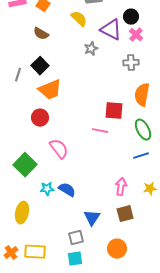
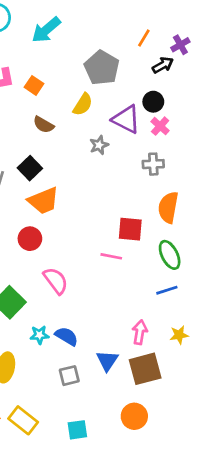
yellow semicircle: (79, 19) -> (83, 104), turned 78
brown semicircle: (41, 34) -> (43, 125), moved
brown square: (125, 214) -> (145, 369), size x1.4
blue triangle: (92, 218) -> (107, 361), moved
gray square: (76, 238) -> (69, 376), moved
yellow rectangle: (35, 252) -> (23, 420), turned 35

